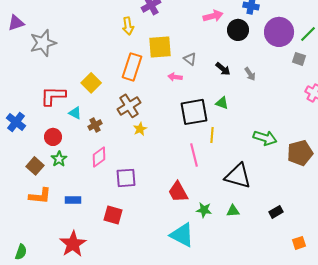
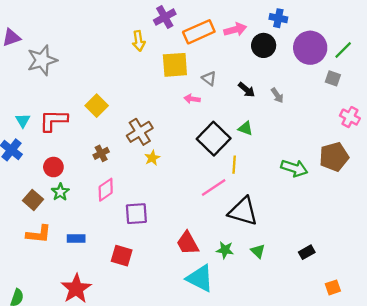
orange rectangle: (132, 67) -> (199, 32), moved, turned 48
black square: (194, 112) -> (214, 139), turned -36
cyan triangle: (75, 113) -> (23, 120), moved, turned 32
brown pentagon: (300, 153) -> (334, 157), moved
pink line: (194, 155) -> (214, 187), turned 70
black triangle: (238, 176) -> (243, 211), moved
red trapezoid: (178, 192) -> (187, 243), moved
green triangle: (233, 211) -> (258, 251), turned 48

